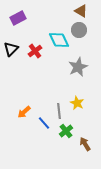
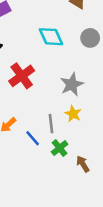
gray circle: (79, 30) -> (90, 38), moved
red cross: (35, 51) -> (22, 76), moved, size x1.5
gray star: (78, 67) -> (72, 84), moved

